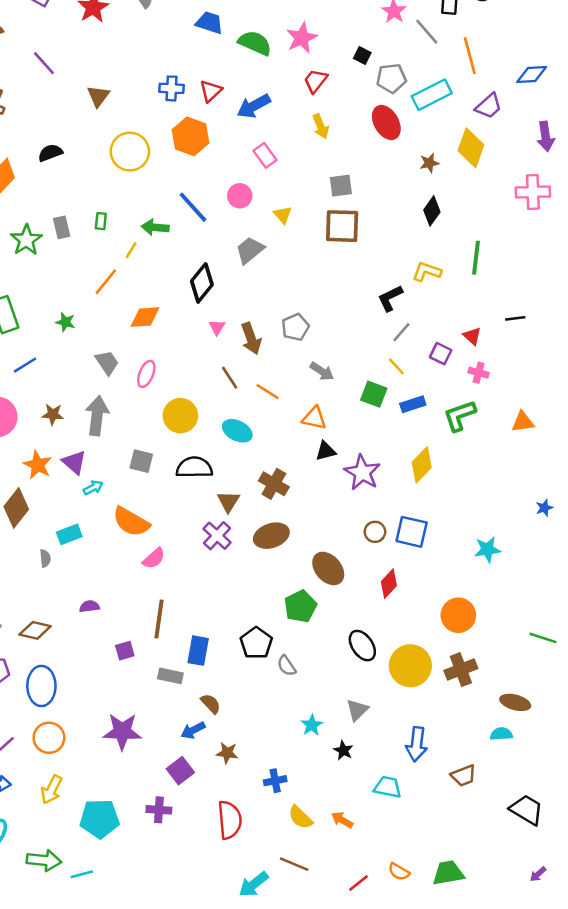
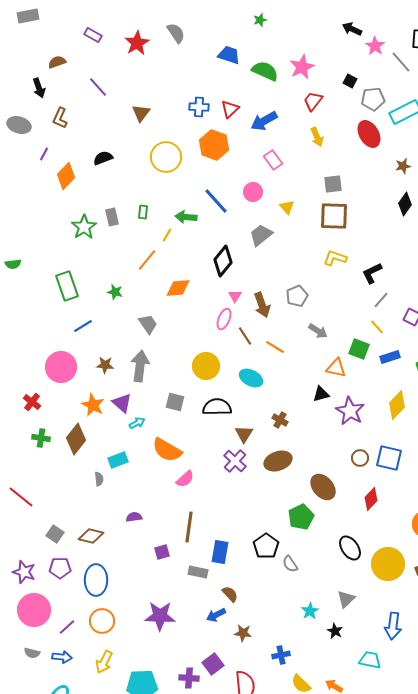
yellow L-shape: (427, 272) -> (335, 258), moved
pink ellipse: (146, 374) -> (224, 319), moved
orange triangle: (314, 418) -> (336, 368), moved
brown cross: (274, 484) -> (280, 420), size x0.7
purple square: (180, 771) -> (213, 664), moved

